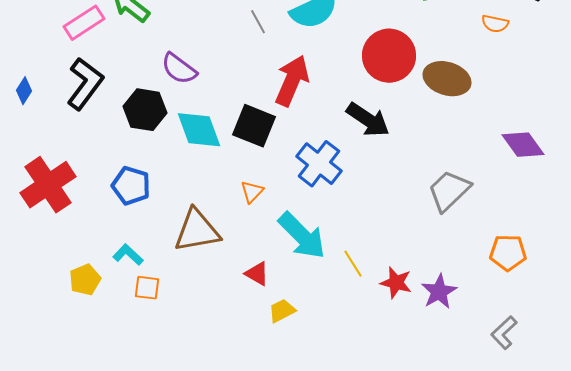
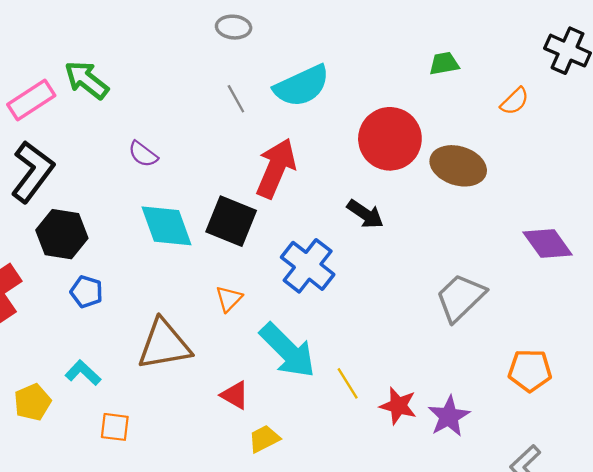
orange semicircle: (495, 24) -> (515, 101), turned -56
purple semicircle: (179, 69) -> (143, 154), size x0.7
black hexagon: (145, 110) -> (62, 234), moved
black arrow: (368, 120) -> (365, 214), size x0.7
blue pentagon: (131, 186) -> (87, 292), size x0.7
orange square: (147, 288) -> (115, 427), moved

